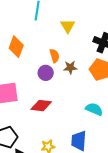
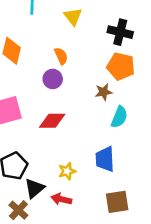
brown star: (70, 67) -> (104, 92), moved
cyan semicircle: (94, 109) -> (119, 117), turned 96

